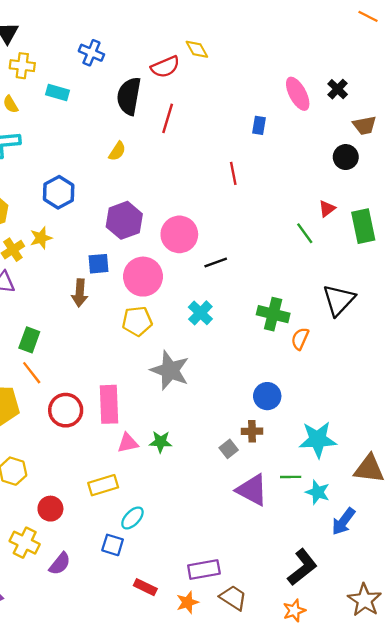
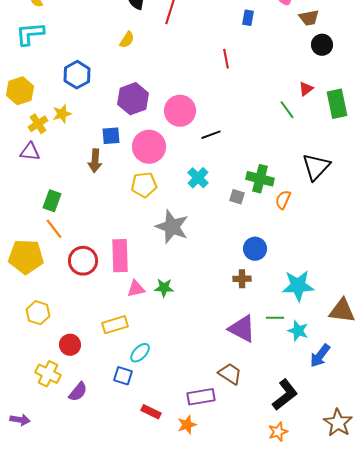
brown trapezoid: (364, 125) -> (309, 18), moved
gray square: (229, 449) -> (237, 197), moved, turned -35
brown trapezoid: (233, 598) -> (230, 374), moved

